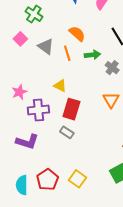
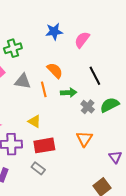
green cross: (34, 14) -> (13, 48), turned 36
gray triangle: (46, 46) -> (23, 81), turned -30
red rectangle: (71, 109) -> (44, 145), turned 60

